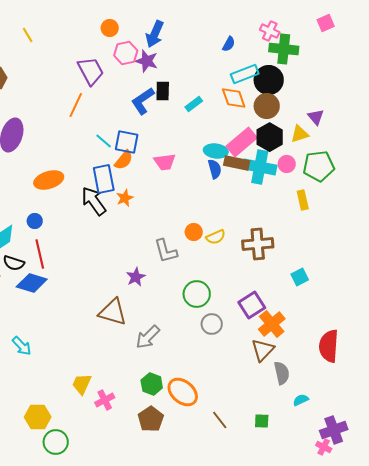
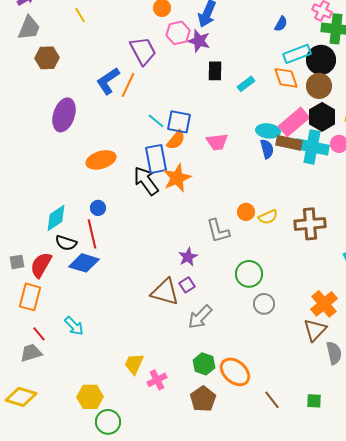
blue L-shape: (143, 101) -> (108, 81), moved
orange star: (125, 198) -> (177, 178), size x1.6
blue circle: (35, 221) -> (98, 208), moved
purple square: (252, 305) -> (187, 285), moved, size x0.6

